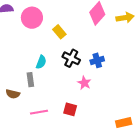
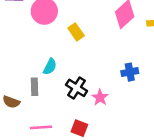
black cross: (71, 58) -> (77, 88), moved
blue cross: (97, 60) -> (130, 72), moved

